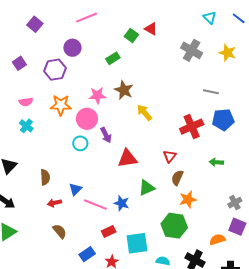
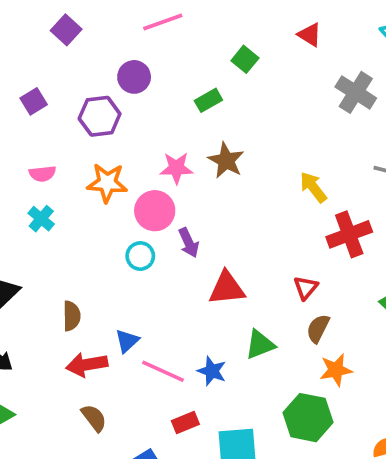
red triangle: (151, 29) -> (310, 35), moved
yellow arrow: (144, 112) -> (313, 187), moved
red arrow: (54, 203) -> (87, 365), size x1.5

